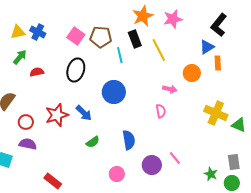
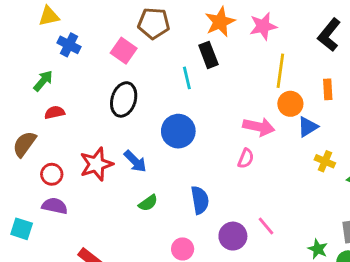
yellow triangle: (18, 32) -> (49, 16), moved
brown pentagon: (101, 37) -> (154, 23), moved
blue triangle: (207, 47) -> (308, 127), moved
yellow line: (159, 50) -> (280, 71), moved, turned 35
red semicircle: (37, 72) -> (55, 112), moved
pink arrow: (170, 89) -> (259, 127), size x1.5
pink semicircle: (161, 111) -> (246, 158), turned 32
yellow cross: (216, 113) -> (325, 161), size x0.6

